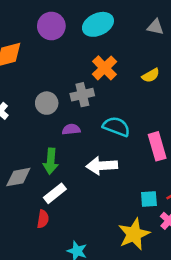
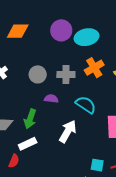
cyan ellipse: (98, 24) -> (87, 37), moved
purple circle: (51, 26) -> (61, 30), moved
orange cross: (105, 68) -> (94, 68), moved
white arrow: (102, 166) -> (68, 131), turned 110

